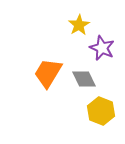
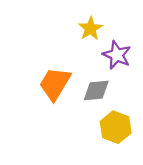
gray diamond: (84, 79) -> (96, 91), turned -70

